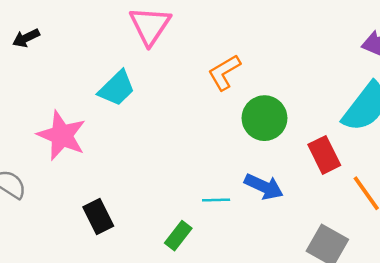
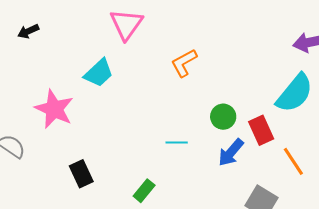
green circle: (264, 118) -> (223, 117), moved, size x0.7
blue arrow: (264, 187) -> (231, 153), moved, turned 104
cyan line: (216, 200) -> (177, 142), moved

